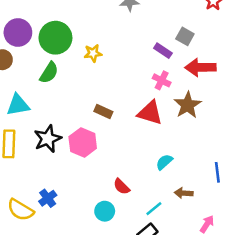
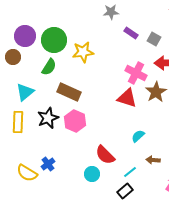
purple rectangle: (163, 51) -> (131, 33), moved
yellow star: (93, 53) -> (83, 52), size x1.5
pink cross: (162, 80) -> (136, 73), size x1.5
cyan triangle: (18, 105) -> (25, 92), turned -30
brown rectangle: (103, 111) -> (69, 92), moved, size x1.6
red semicircle: (122, 187) -> (105, 155), size x1.5

